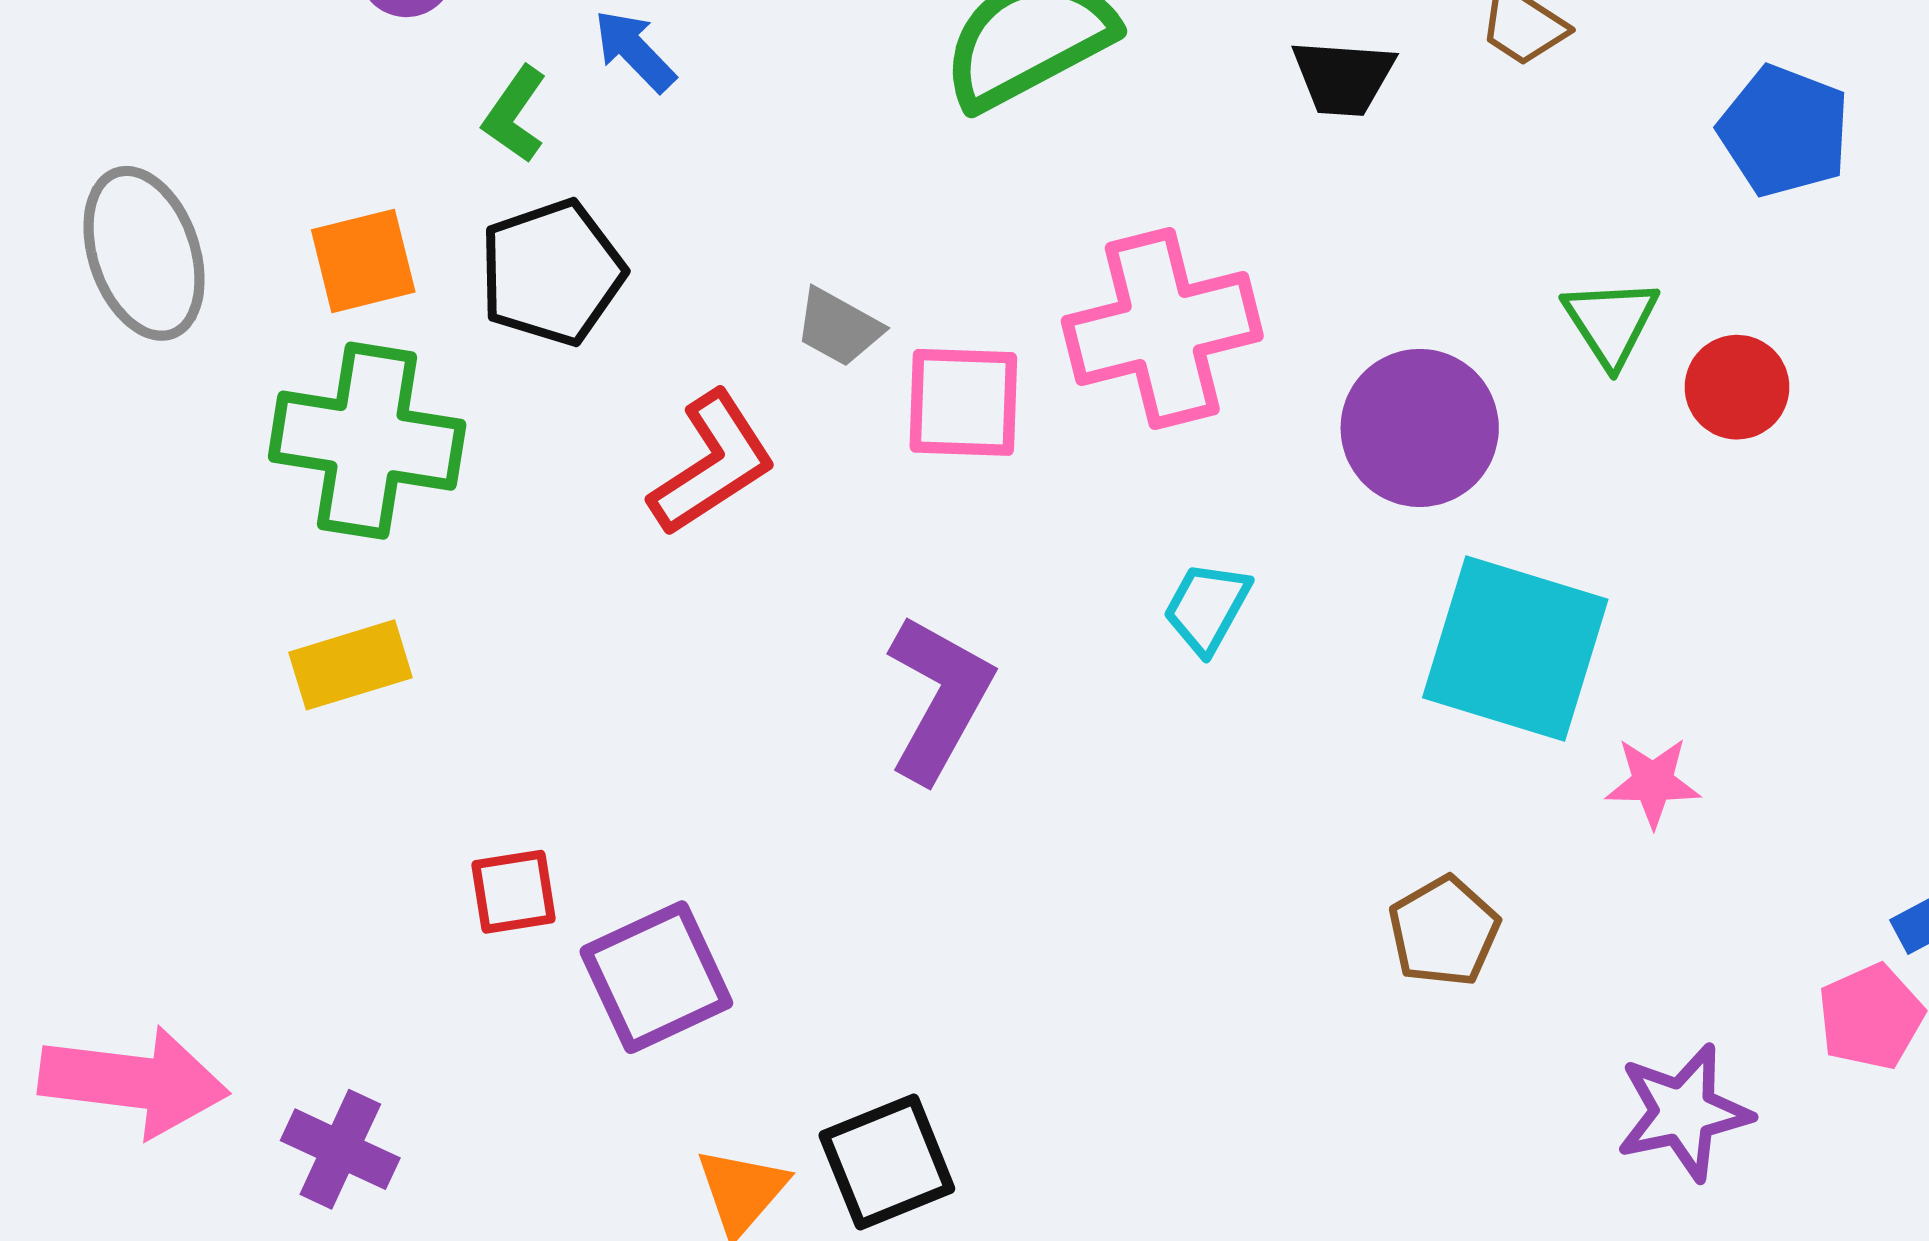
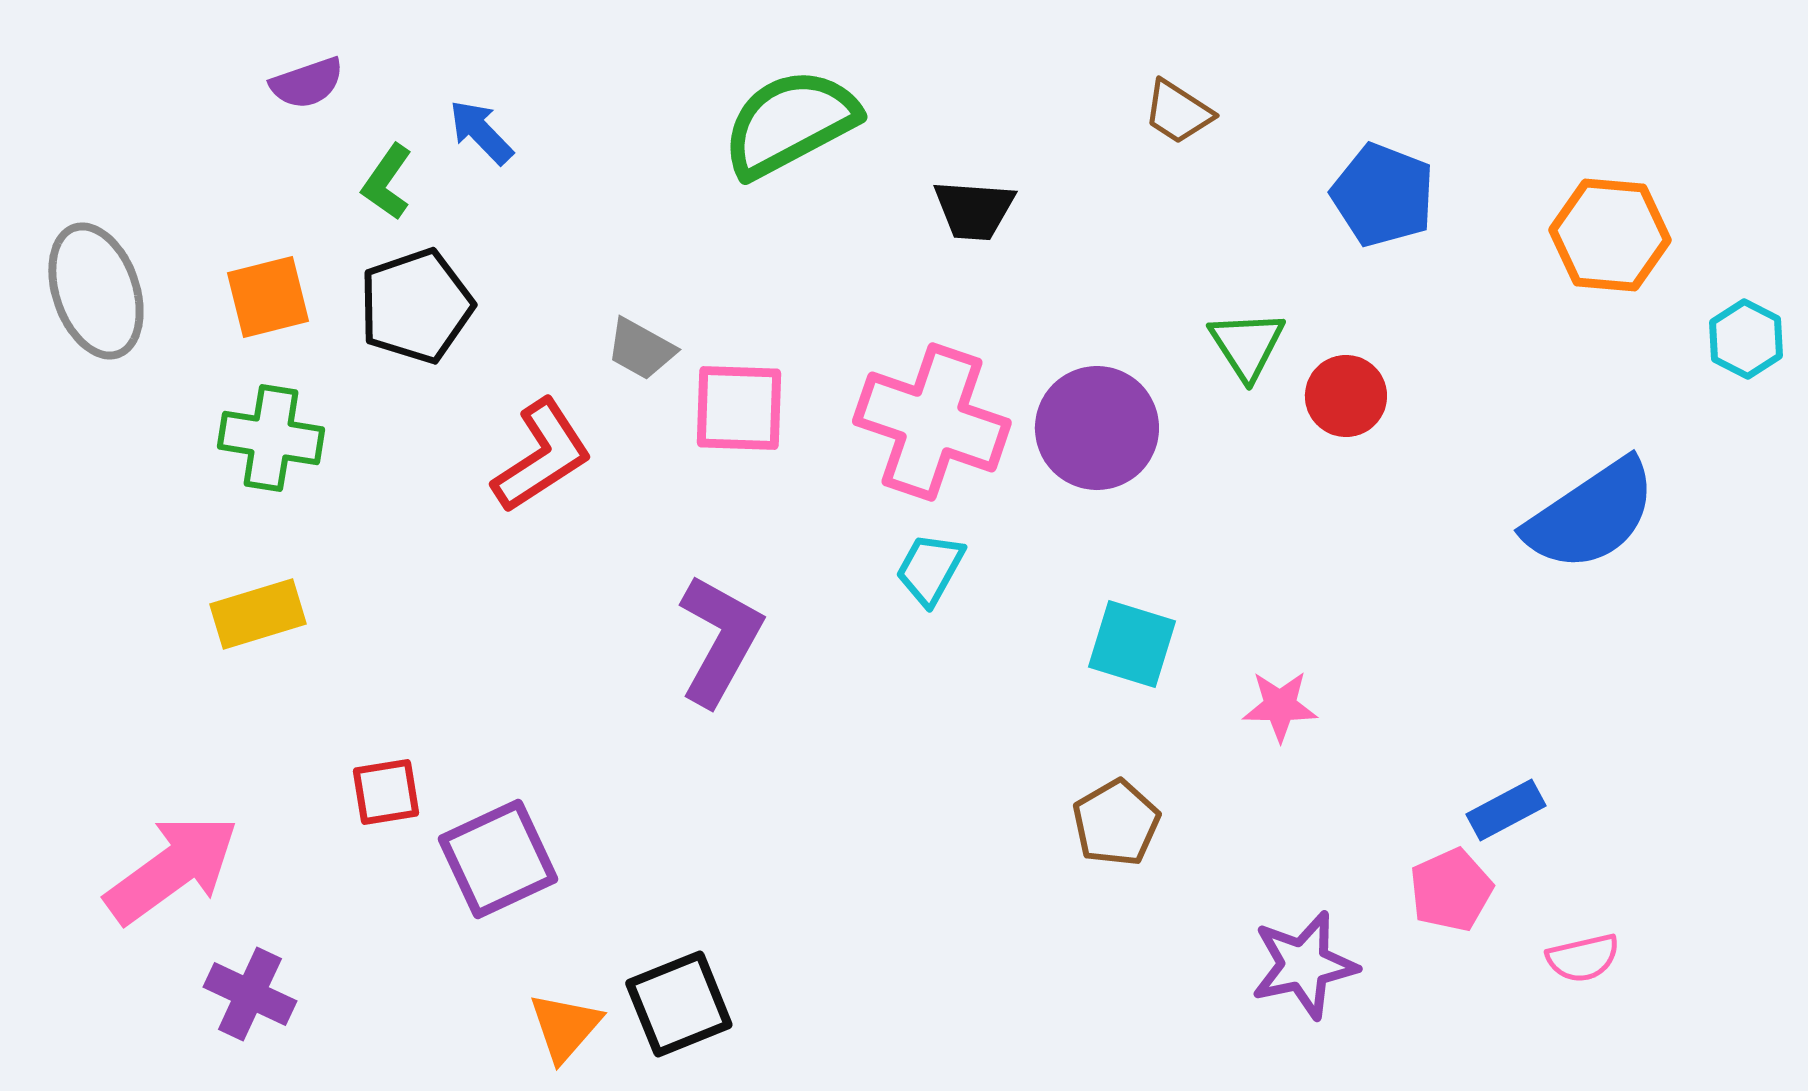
black trapezoid: (1343, 77) -> (974, 210), moved
pink cross: (1162, 329) -> (932, 422), moved, turned 33
green cross: (367, 441) -> (271, 438), size x0.7
cyan square: (1515, 648) -> (1132, 644), moved, size x0.6
pink arrow: (134, 1082) -> (172, 869), moved, turned -43

